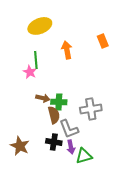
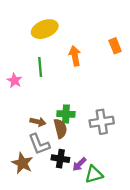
pink star: (30, 72) -> (15, 80), moved
brown arrow: (43, 98) -> (38, 122), moved
gray L-shape: (69, 129) -> (39, 144), moved
purple arrow: (71, 147) -> (79, 164), turned 56

